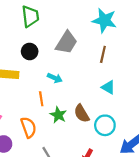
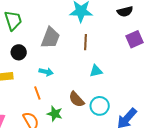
cyan triangle: (108, 87) -> (96, 71), turned -32
green star: (58, 115) -> (55, 114), moved

